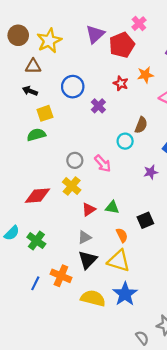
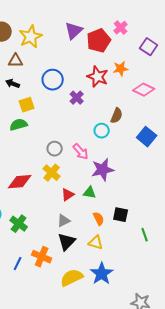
pink cross: (139, 24) -> (121, 28), moved
red star: (121, 83) -> (98, 77), size x1.5
purple star: (151, 172) -> (103, 170), moved, size x1.6
black square: (145, 220) -> (121, 215), moved, turned 35
yellow triangle: (119, 261) -> (96, 243), size x0.7
yellow semicircle: (93, 298) -> (72, 278), turned -40

